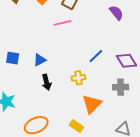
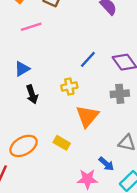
pink line: (62, 23) -> (31, 27), moved
yellow rectangle: (76, 126) -> (62, 143), moved

